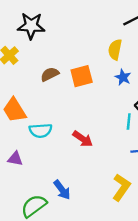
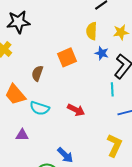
brown semicircle: (50, 74) -> (37, 73), moved, turned -35
cyan semicircle: (41, 131) -> (40, 108), turned 30

